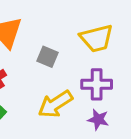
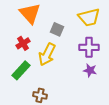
yellow arrow: (55, 104) -> (47, 54), moved, turned -30

